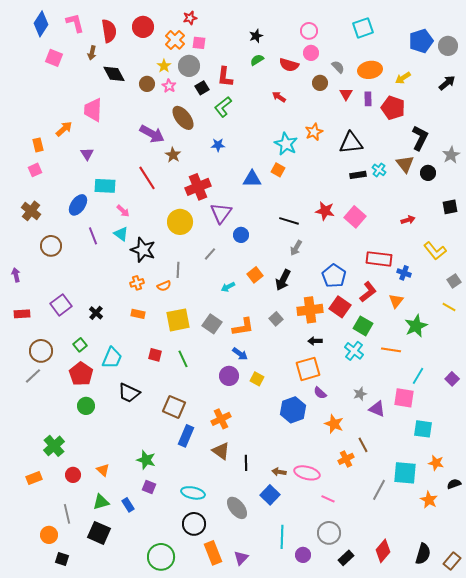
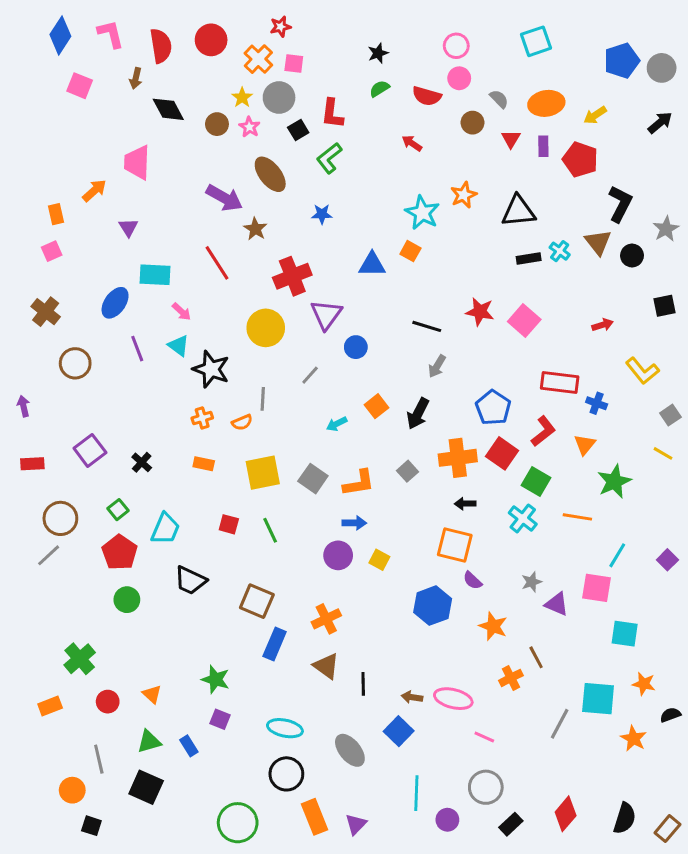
blue arrow: (240, 354) -> (354, 523), turned -35
orange square: (308, 369) -> (455, 545), turned 30

